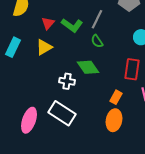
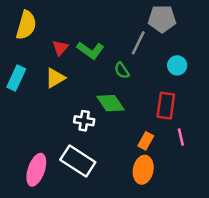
gray line: (97, 19) -> (138, 43), moved

